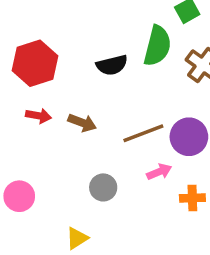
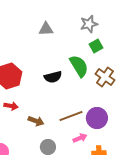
green semicircle: (157, 46) -> (79, 66), turned -45
brown arrow: (82, 123) -> (36, 121), moved

